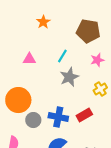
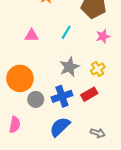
gray star: (69, 77) -> (69, 67), moved
yellow cross: (100, 89) -> (98, 69), moved
blue cross: (58, 117) -> (62, 96), turned -30

